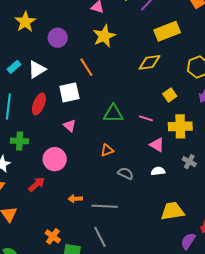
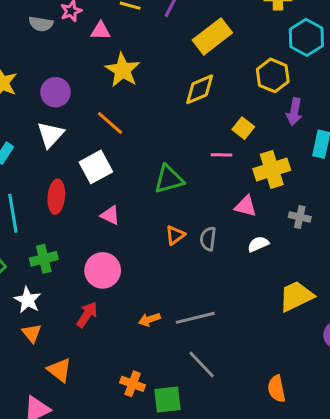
white triangle: (37, 70) -> (50, 135), moved
pink line: (146, 118) -> (222, 155), moved
gray semicircle: (126, 173) -> (208, 239), moved, turned -91

